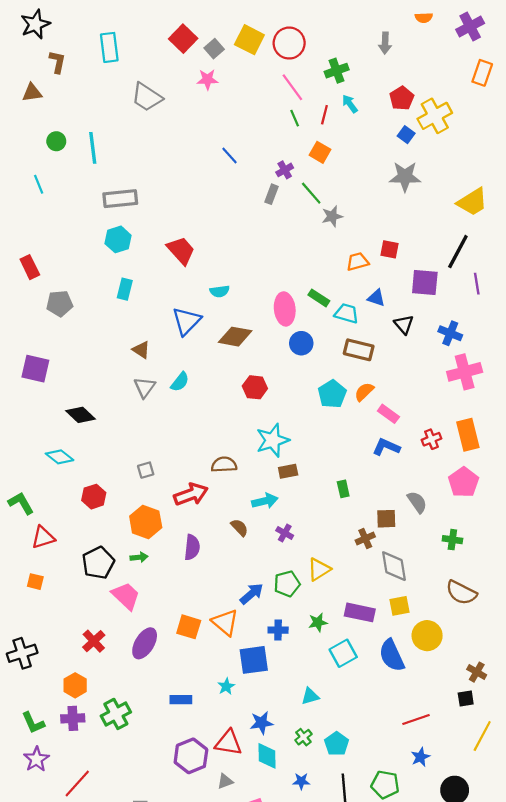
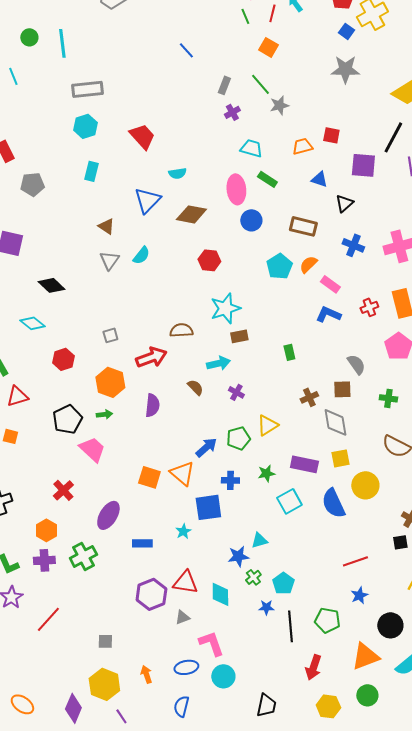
purple cross: (285, 170) -> (232, 112), moved
cyan trapezoid: (346, 313) -> (251, 148), moved
black triangle: (404, 324) -> (344, 203), turned 30
blue cross: (450, 333) -> (353, 245), moved
brown square: (386, 519) -> (342, 389), moved
purple ellipse: (145, 643) -> (108, 515), moved
blue star: (262, 723) -> (238, 556), moved
blue star: (301, 781) -> (266, 607), moved

